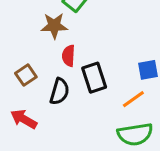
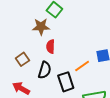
black rectangle: (94, 78) -> (66, 82), moved
orange line: (133, 99) -> (82, 66), moved

